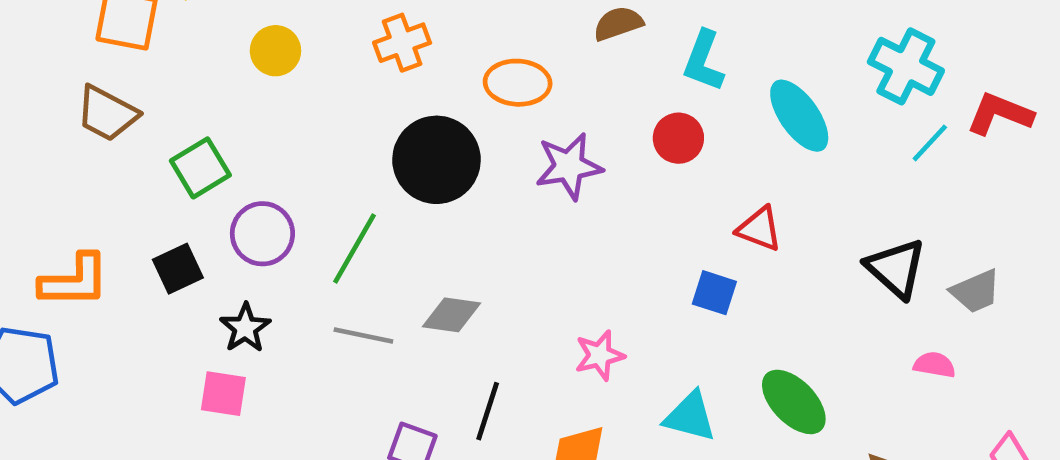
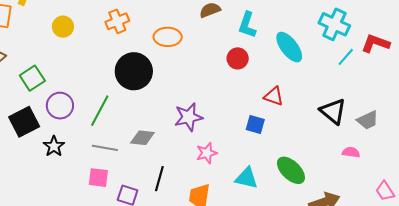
purple star: (569, 166) -> (189, 117), moved
black square: (178, 269) -> (24, 122), size x1.4
pink square: (223, 394) -> (98, 178), moved

